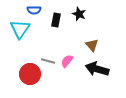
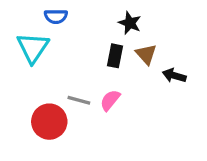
black rectangle: (56, 20) -> (115, 56), moved
brown triangle: (92, 45) -> (146, 54), moved
black arrow: (97, 69) -> (174, 76), moved, size x0.6

